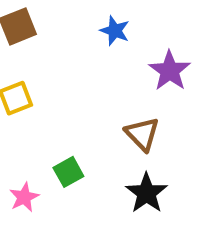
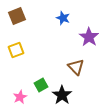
black star: (146, 193) -> (62, 95), moved

